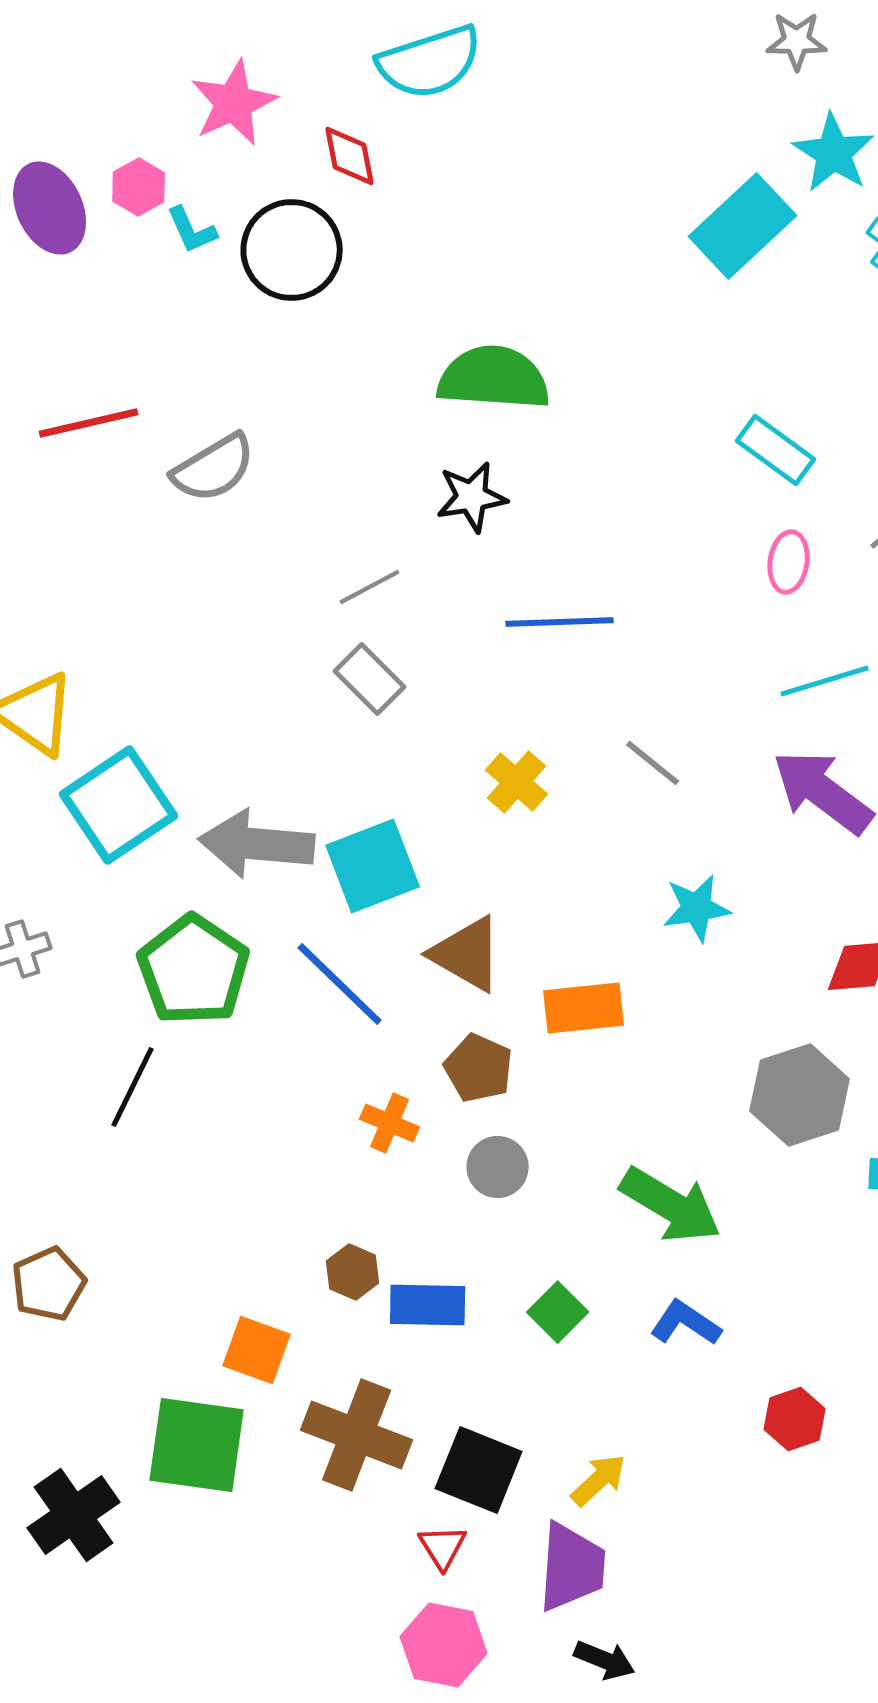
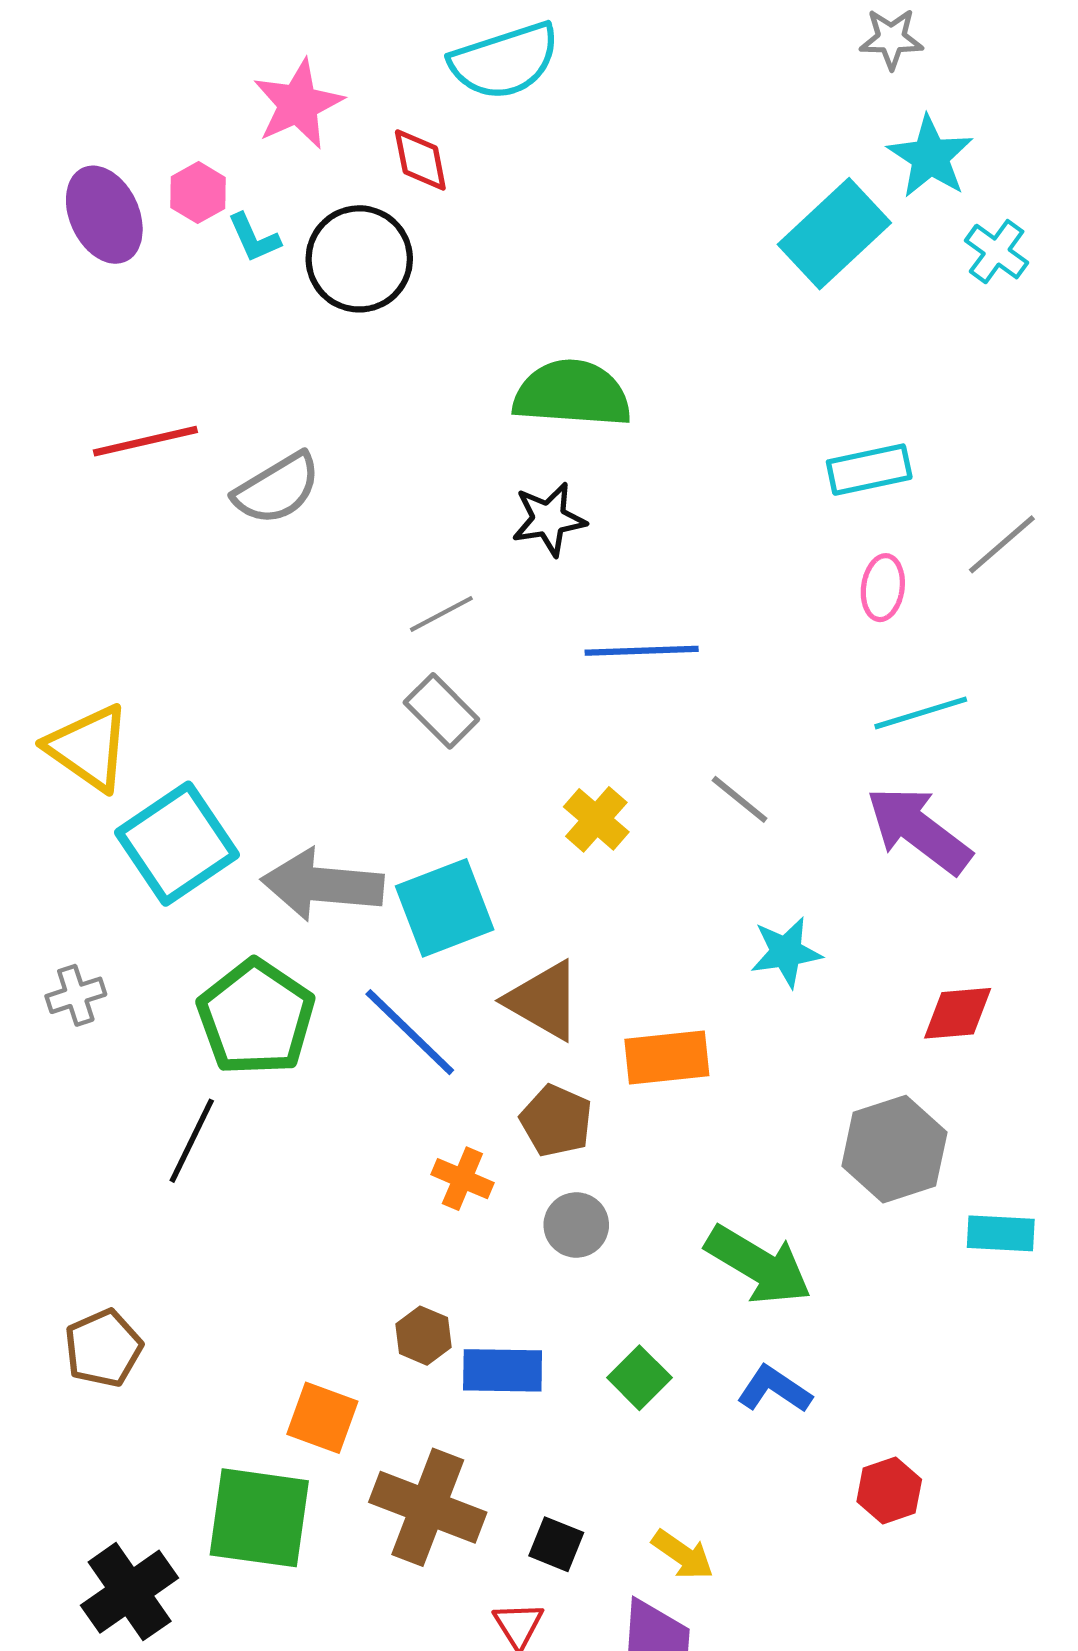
cyan rectangle: (776, 450) -> (869, 470), turned -48
black square: (479, 1470) -> (556, 1544), size x0.6
yellow arrow: (599, 1480) -> (683, 1555), turned 78

